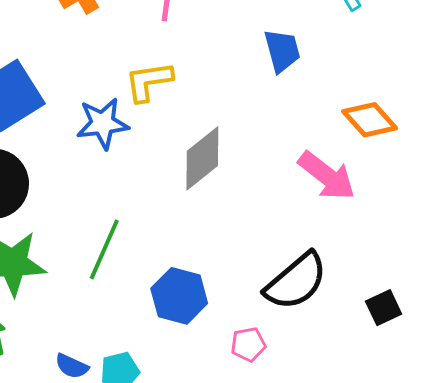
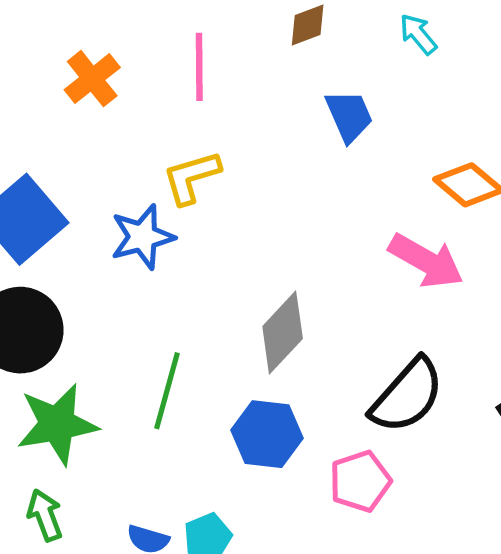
gray diamond: (202, 158) -> (283, 333), moved
pink pentagon: (248, 344) -> (360, 481), size x1.4

